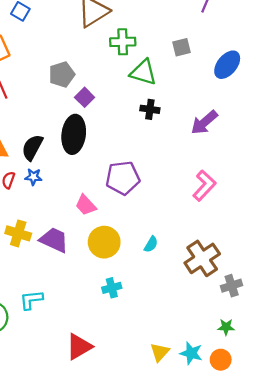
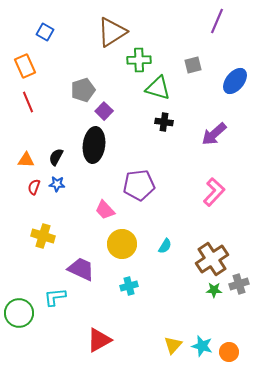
black semicircle: (32, 147) -> (56, 157), size x0.7
purple trapezoid: (54, 240) -> (81, 269), moved
green star: (226, 327) -> (214, 290), moved

